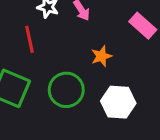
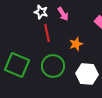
red line: (29, 39) -> (47, 33), moved

